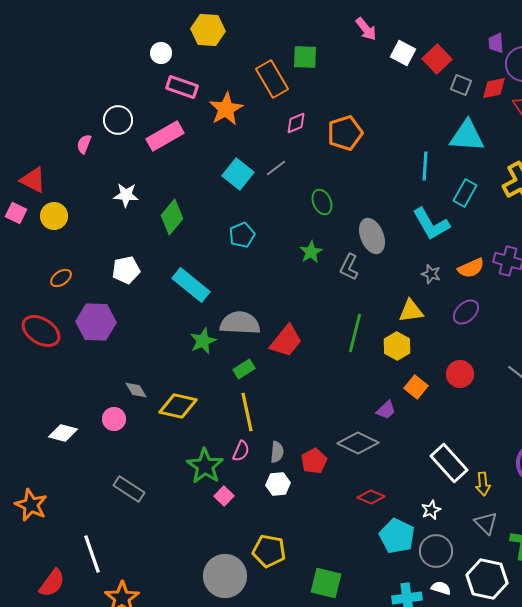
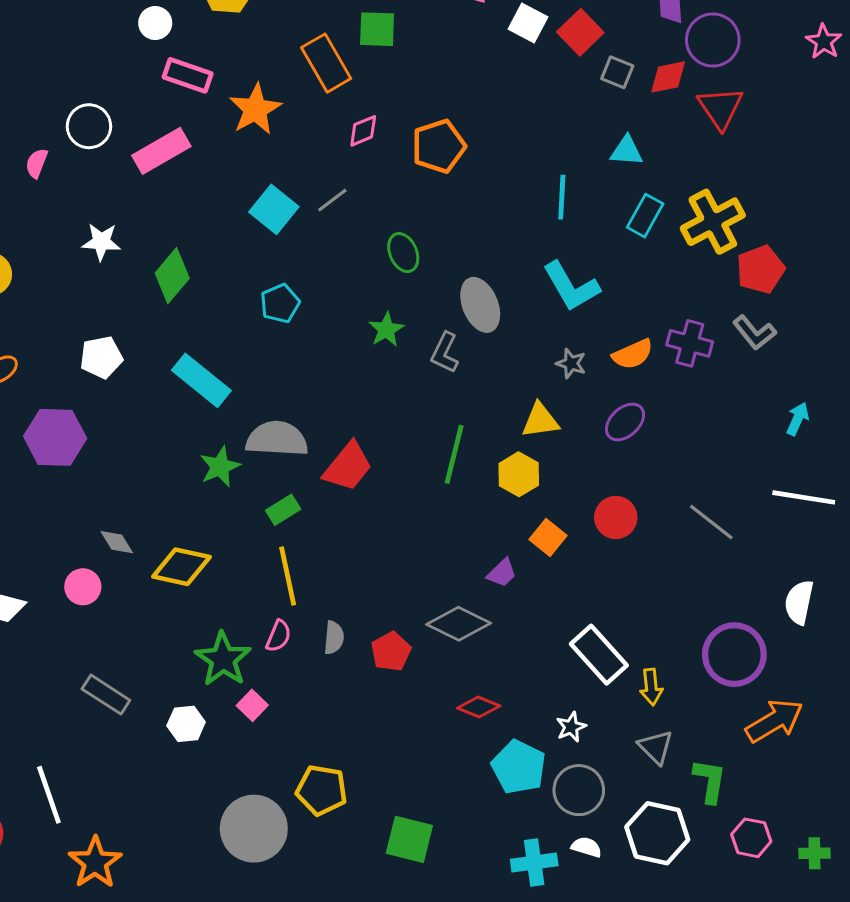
cyan triangle: (467, 136) -> (627, 151), size x0.6
cyan rectangle: (465, 193) -> (645, 216), moved
white hexagon: (278, 484) -> (186, 724), moved

